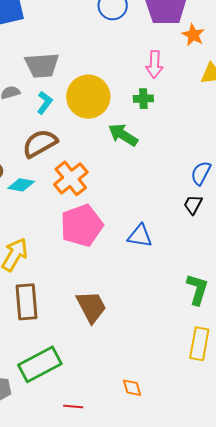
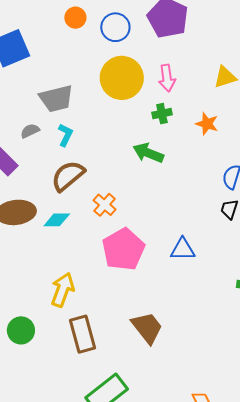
orange star: (193, 35) -> (207, 124), moved
yellow circle: (88, 97) -> (122, 78), moved
orange cross: (71, 178) -> (105, 205), size x0.7

